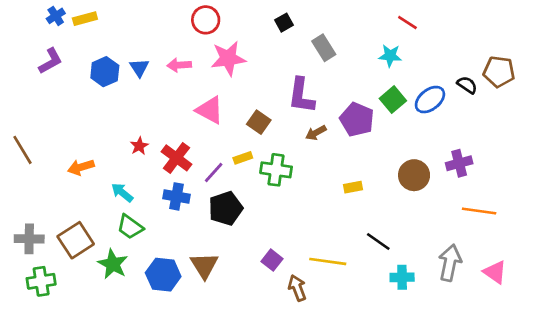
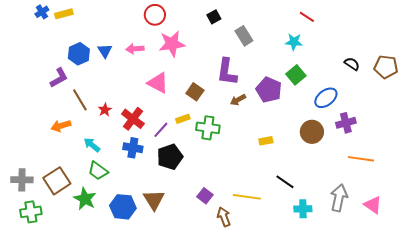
purple L-shape: (50, 61) -> (59, 78), moved
brown pentagon: (499, 72) -> (386, 67), moved
blue ellipse: (430, 100) -> (326, 98), moved
brown line: (23, 150) -> (80, 100), moved

